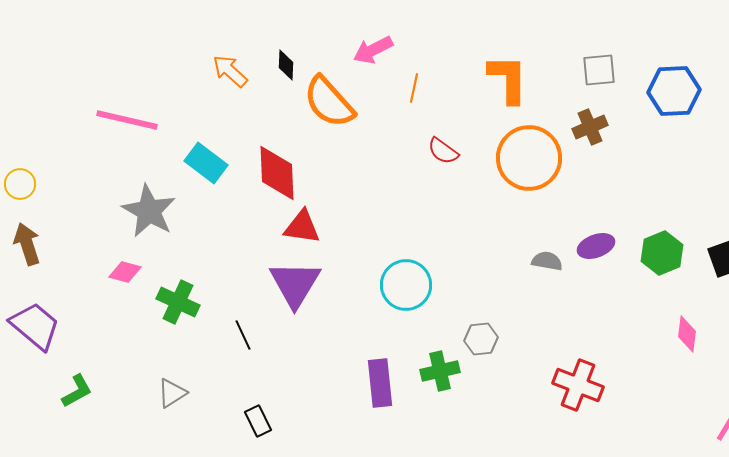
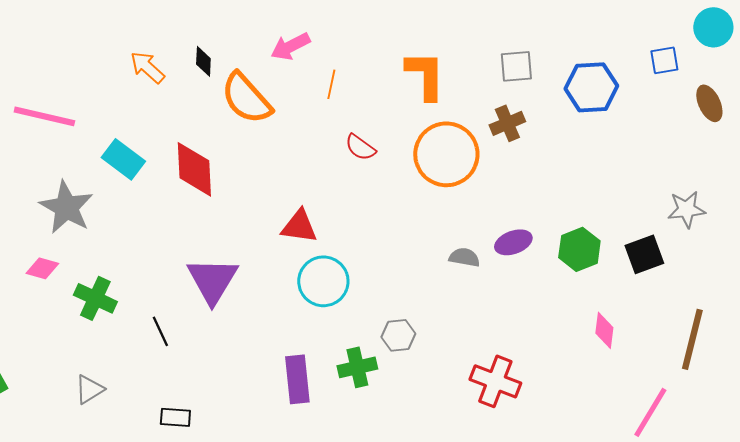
red triangle: (302, 227) -> (299, 226), moved
black rectangle: (258, 421) -> (175, 417), turned -60

